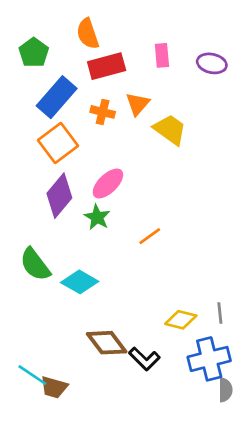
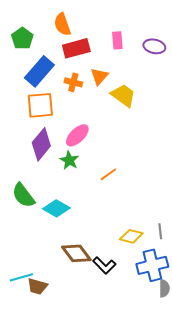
orange square: (58, 143) -> (40, 105), turned 32
cyan line: (32, 375) -> (21, 277), turned -50

